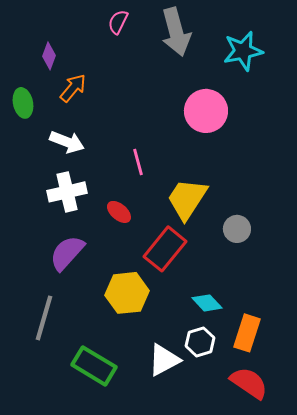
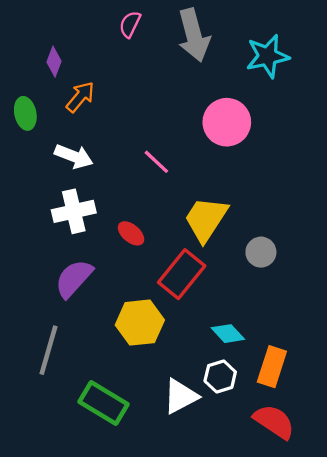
pink line: (138, 162) -> (156, 162), moved, turned -32

